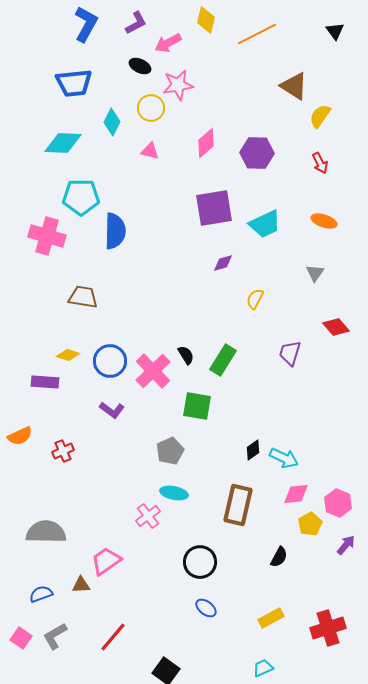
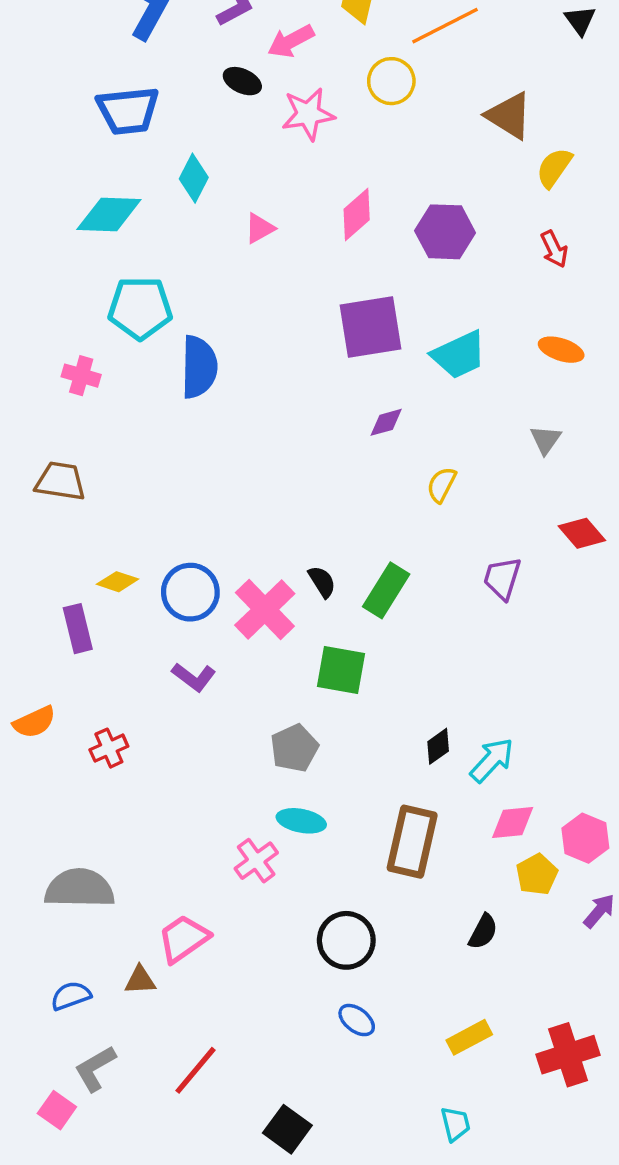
yellow circle: (151, 108) -> (391, 81), moved
pink triangle: (150, 151) -> (260, 228), turned -42
pink cross: (47, 236) -> (81, 376), size x0.6
brown trapezoid: (83, 297) -> (60, 481), moved
purple rectangle: (45, 382) -> (78, 629), turned 72
cyan arrow: (284, 458) -> (492, 760), turned -72
pink square: (21, 638) -> (57, 1110), moved
cyan trapezoid: (263, 668) -> (455, 1124), turned 100

